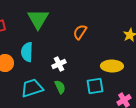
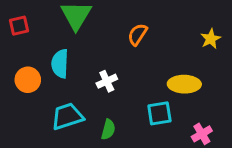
green semicircle: (60, 87) -> (108, 129), moved, turned 40

